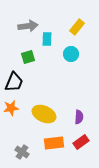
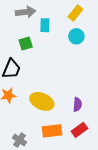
cyan circle: (71, 54) -> (76, 36), moved

